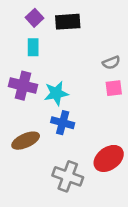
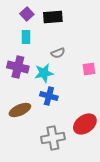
gray semicircle: (111, 63) -> (58, 53), moved
gray cross: (68, 176) -> (53, 138), turned -30

